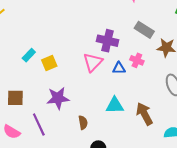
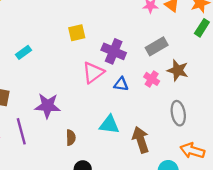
gray rectangle: (144, 30) -> (157, 46), turned -72
pink cross: (137, 60) -> (152, 79), moved
yellow square: (49, 63) -> (77, 33), moved

